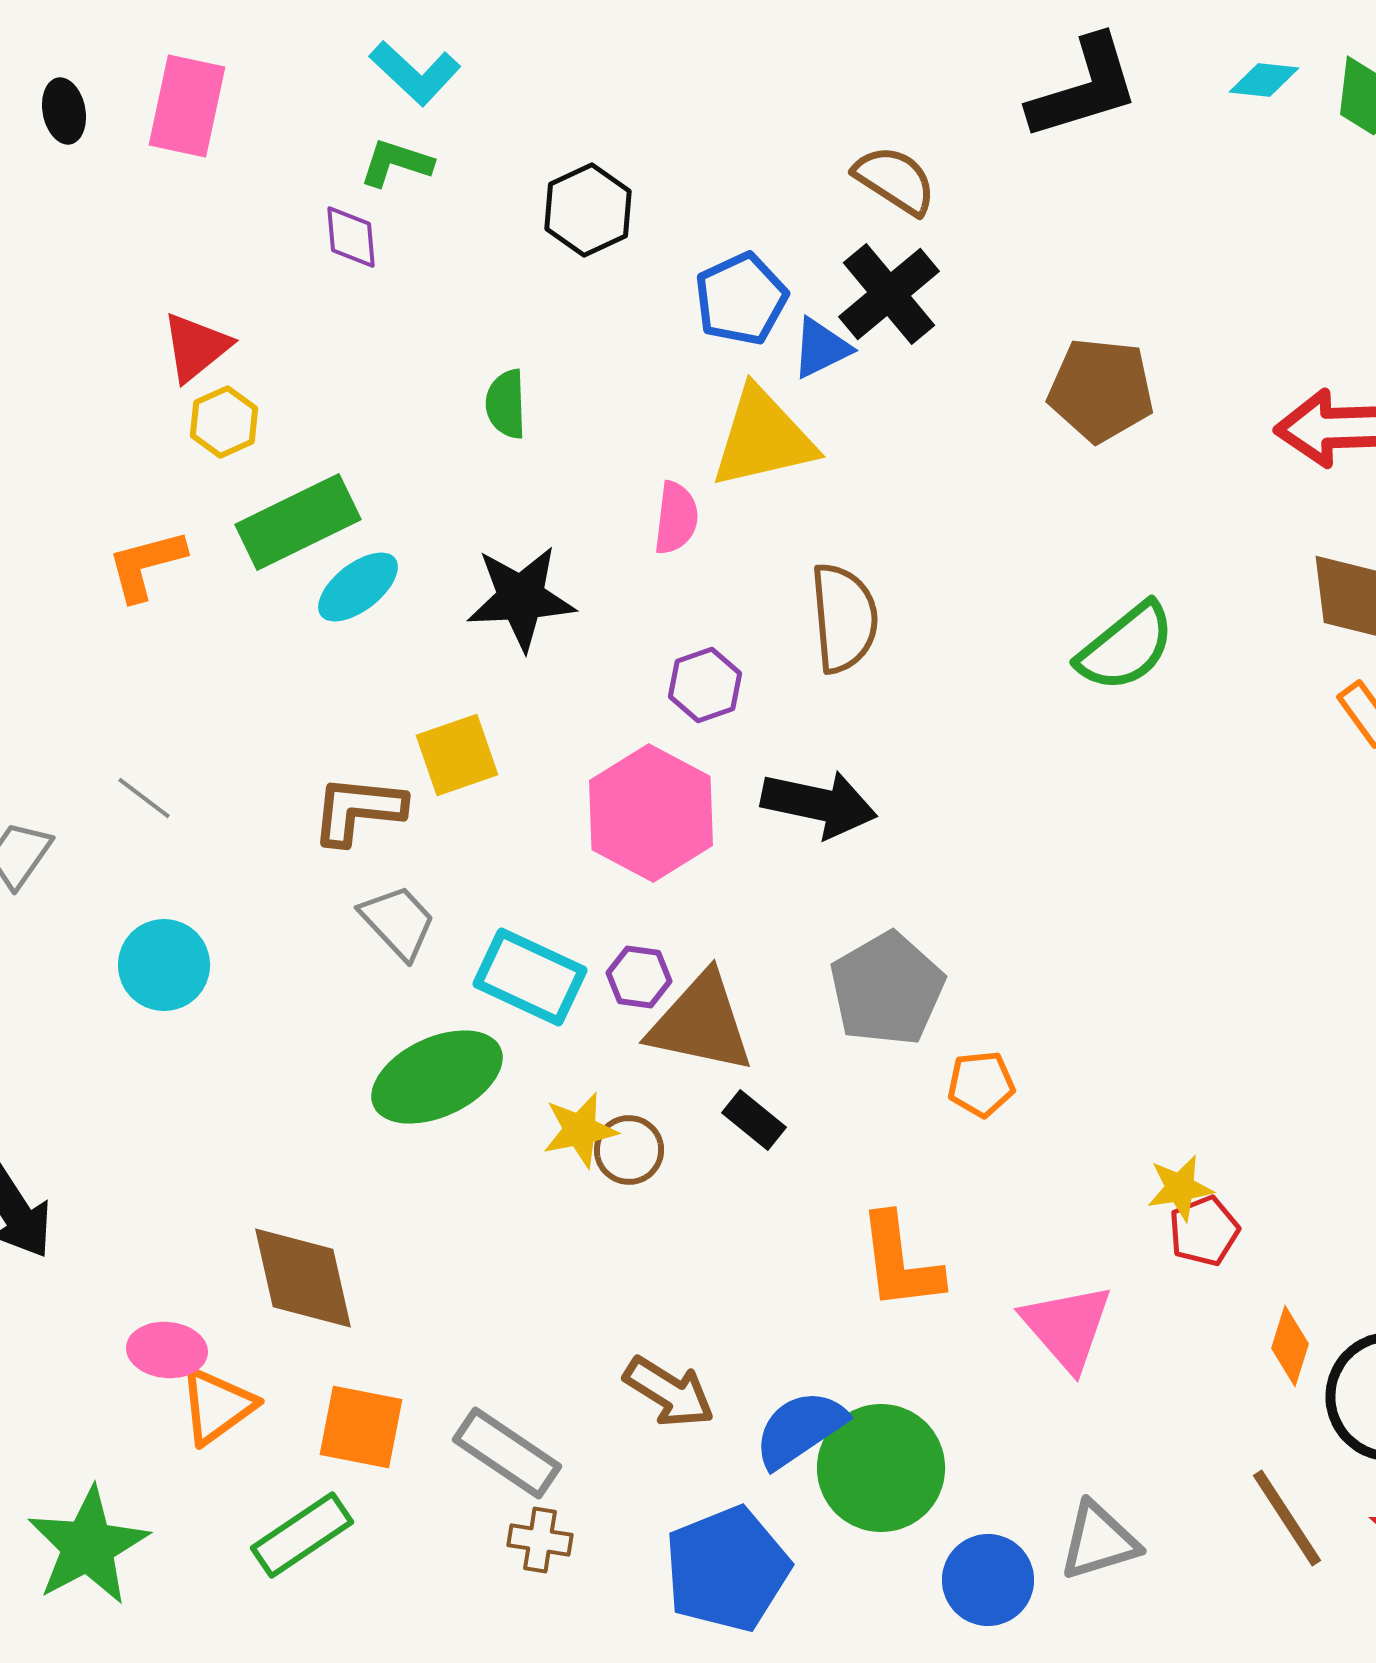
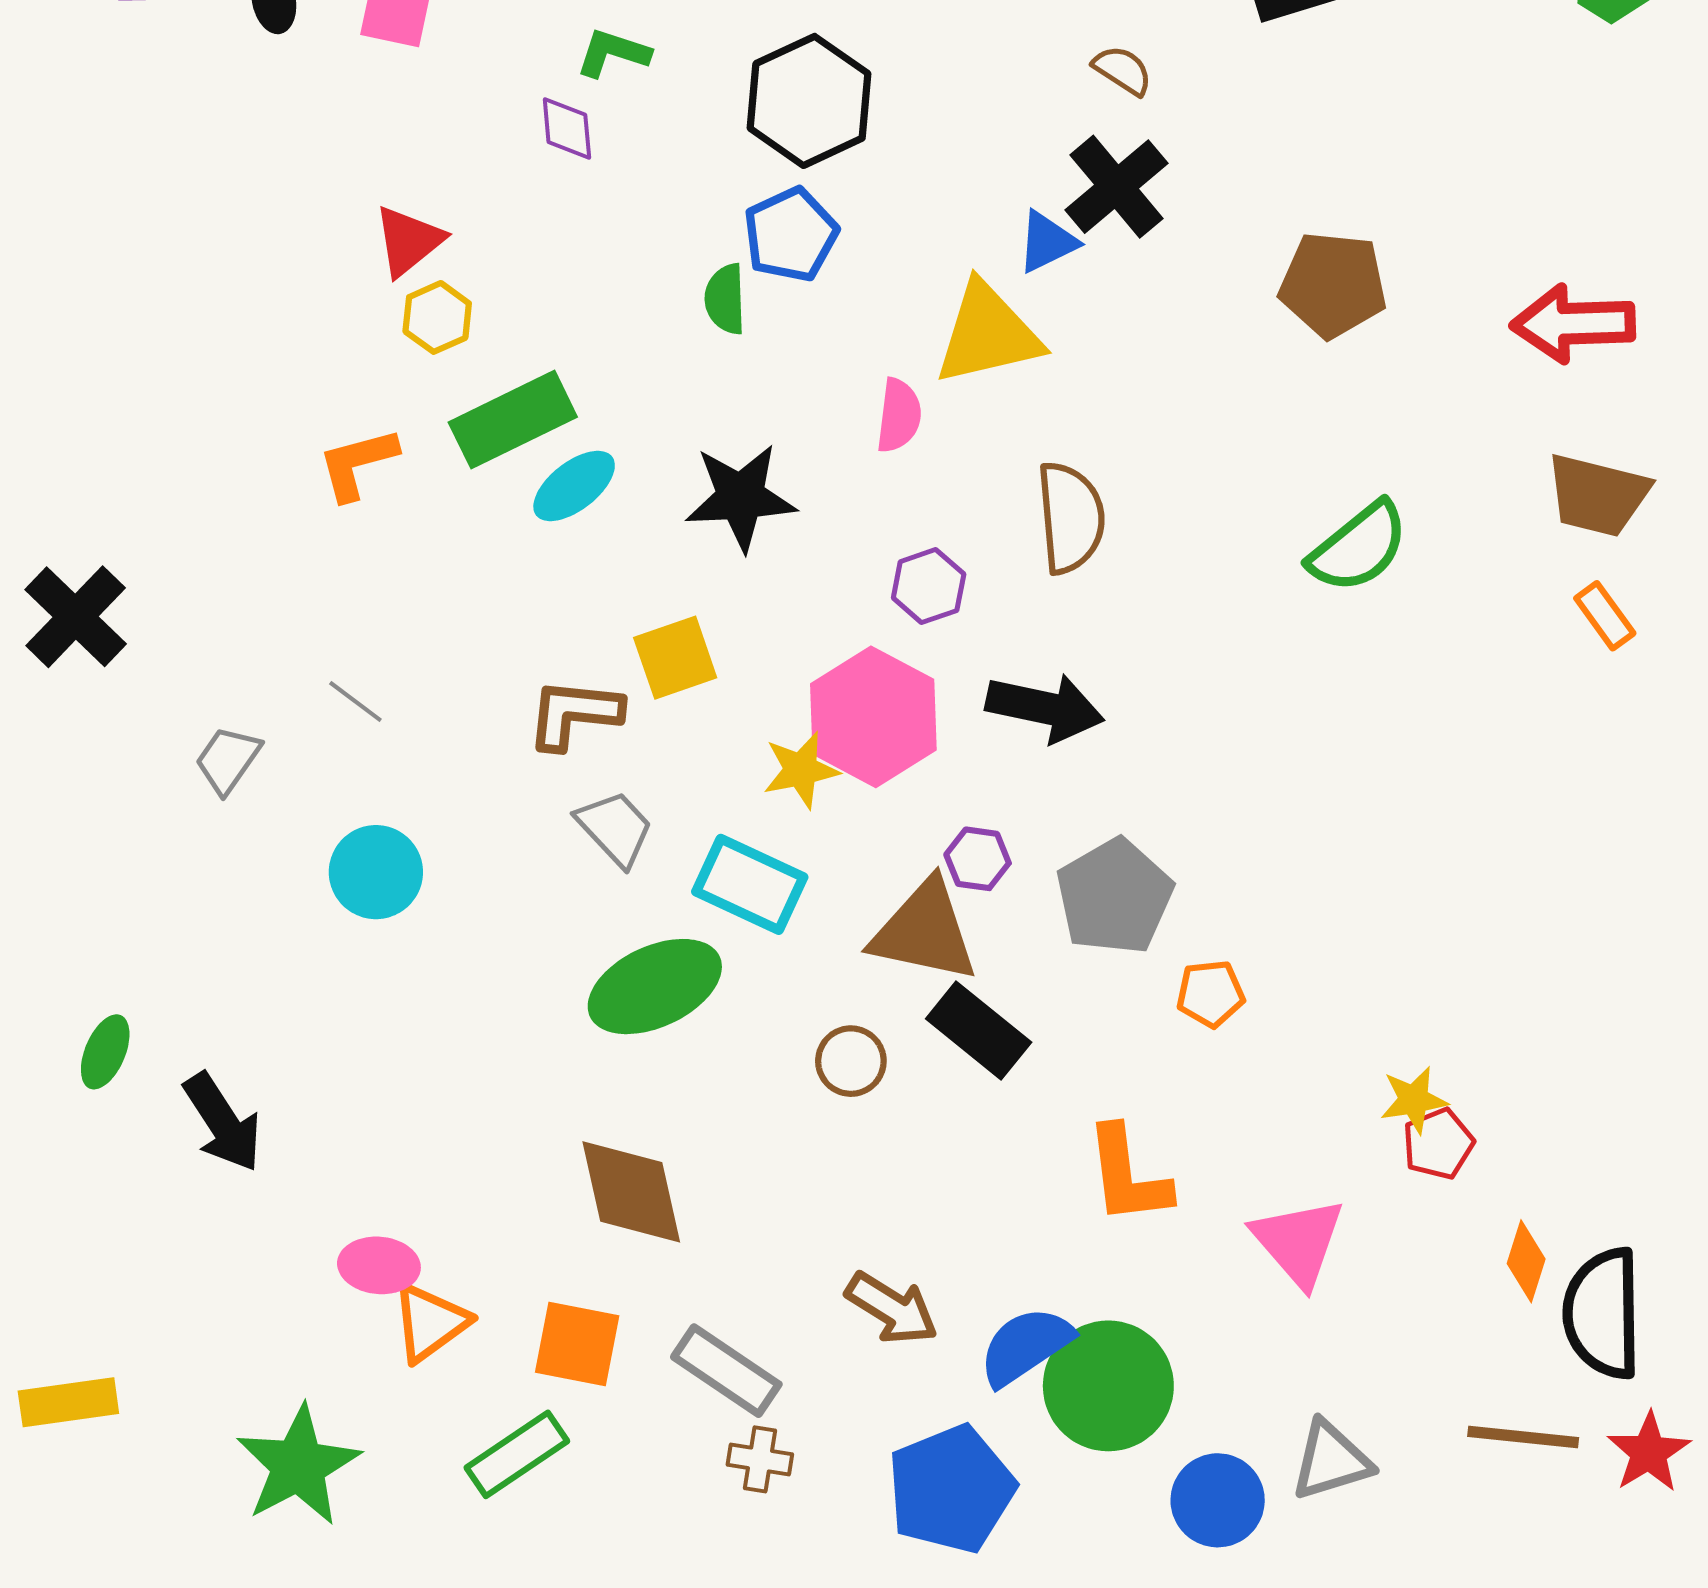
brown semicircle: (895, 180) -> (1123, 70), size x0.7
black hexagon: (588, 210) -> (809, 101), size x1.4
blue pentagon: (741, 299) -> (791, 235), moved
purple hexagon: (639, 977) -> (978, 859), moved
black rectangle: (754, 1120) -> (979, 1030), size x1.6
yellow star: (580, 1130) -> (801, 770), moved
brown diamond: (303, 1278) -> (631, 1192), moved
brown line: (1287, 1518) -> (1523, 1437), turned -51

